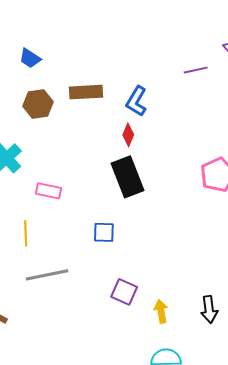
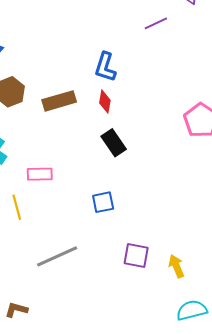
brown rectangle: (86, 92) -> (59, 101), moved
black rectangle: (128, 177) -> (114, 143), size x0.7
yellow line: (26, 233) -> (17, 207), moved

